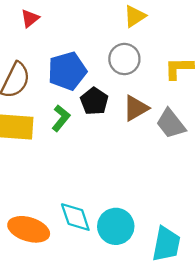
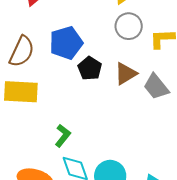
gray circle: (124, 59) -> (129, 26), moved
green L-shape: (61, 118) -> (63, 136), moved

